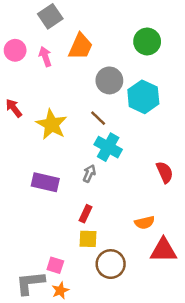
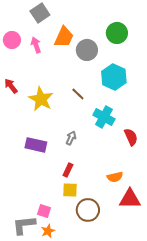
gray circle: (109, 80) -> (87, 50), moved
cyan cross: (108, 147) -> (104, 117), moved

